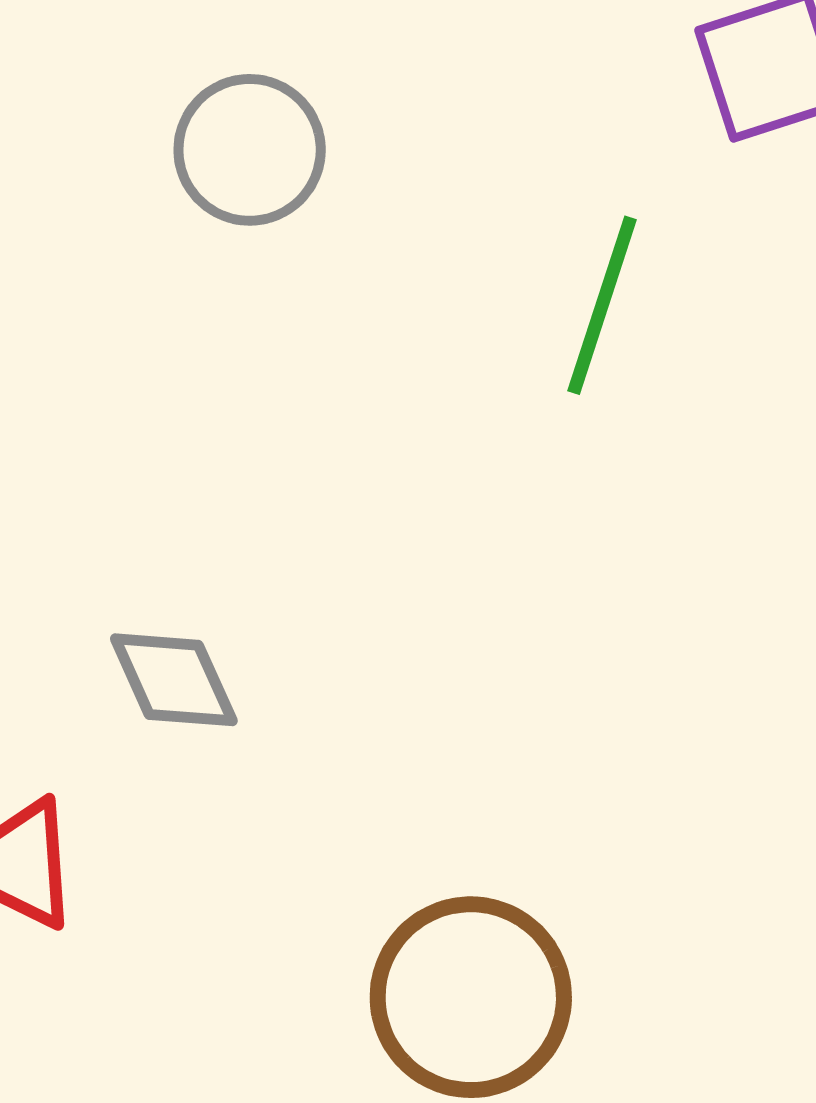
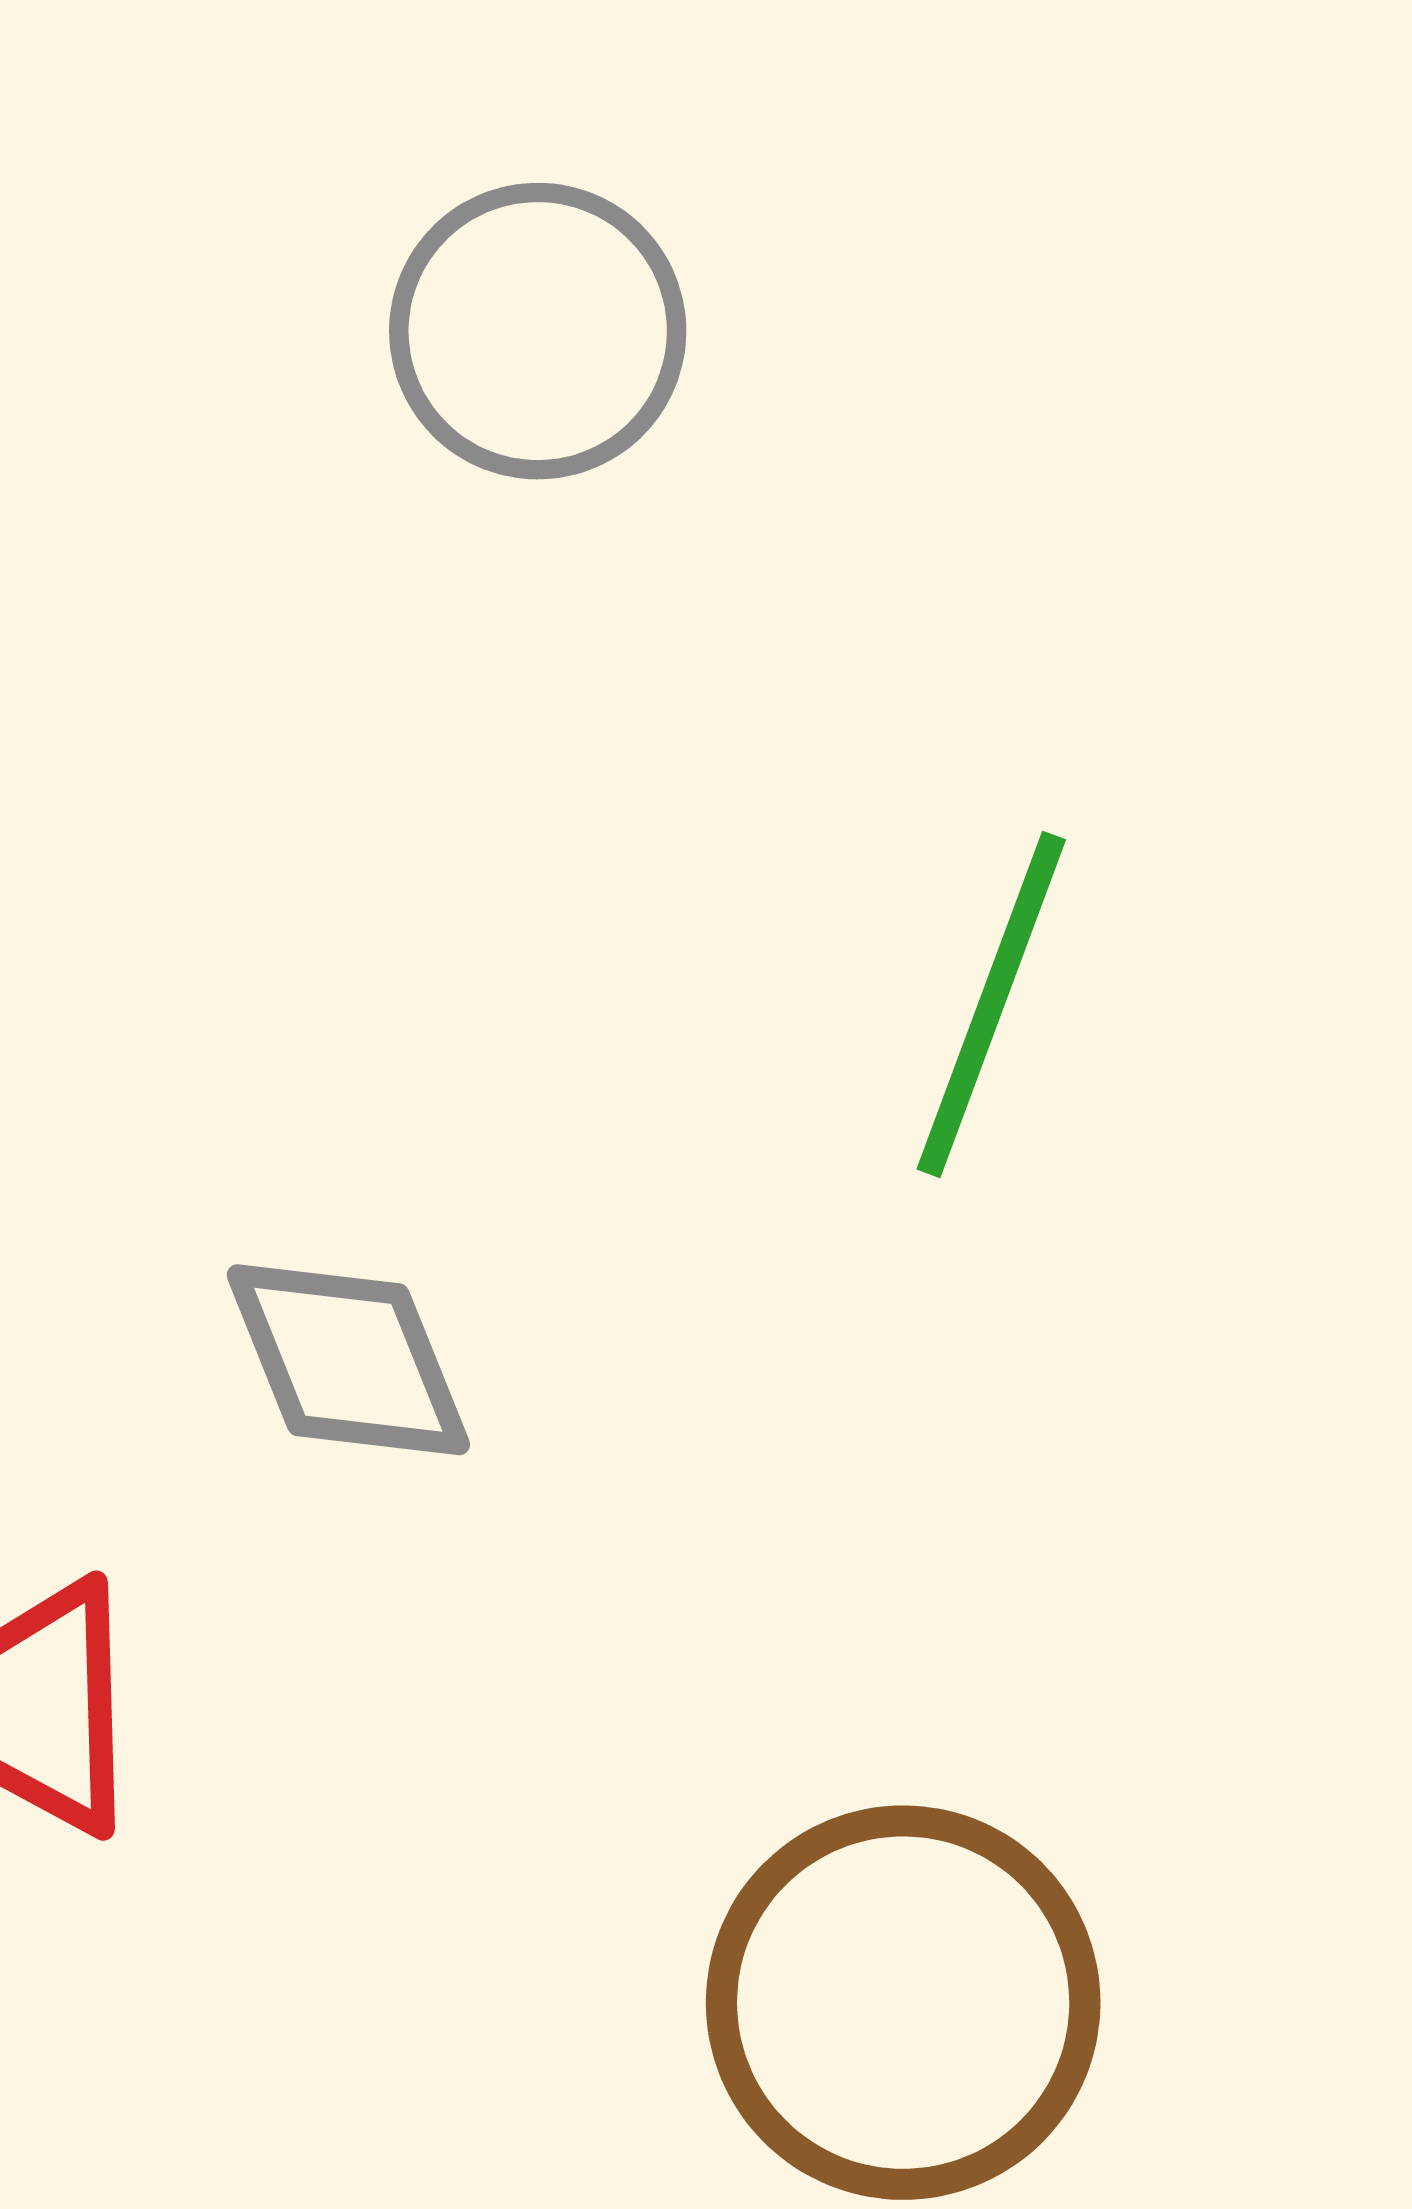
green line: (602, 305) -> (991, 1004), moved

